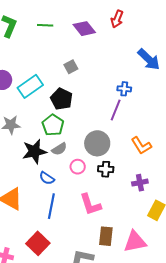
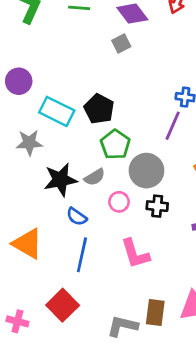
gray square: (71, 67) -> (121, 44), moved
cyan rectangle: (30, 86) -> (57, 111), moved, turned 60
green pentagon: (53, 125) -> (115, 144), moved
brown rectangle: (106, 236) -> (155, 313), moved

